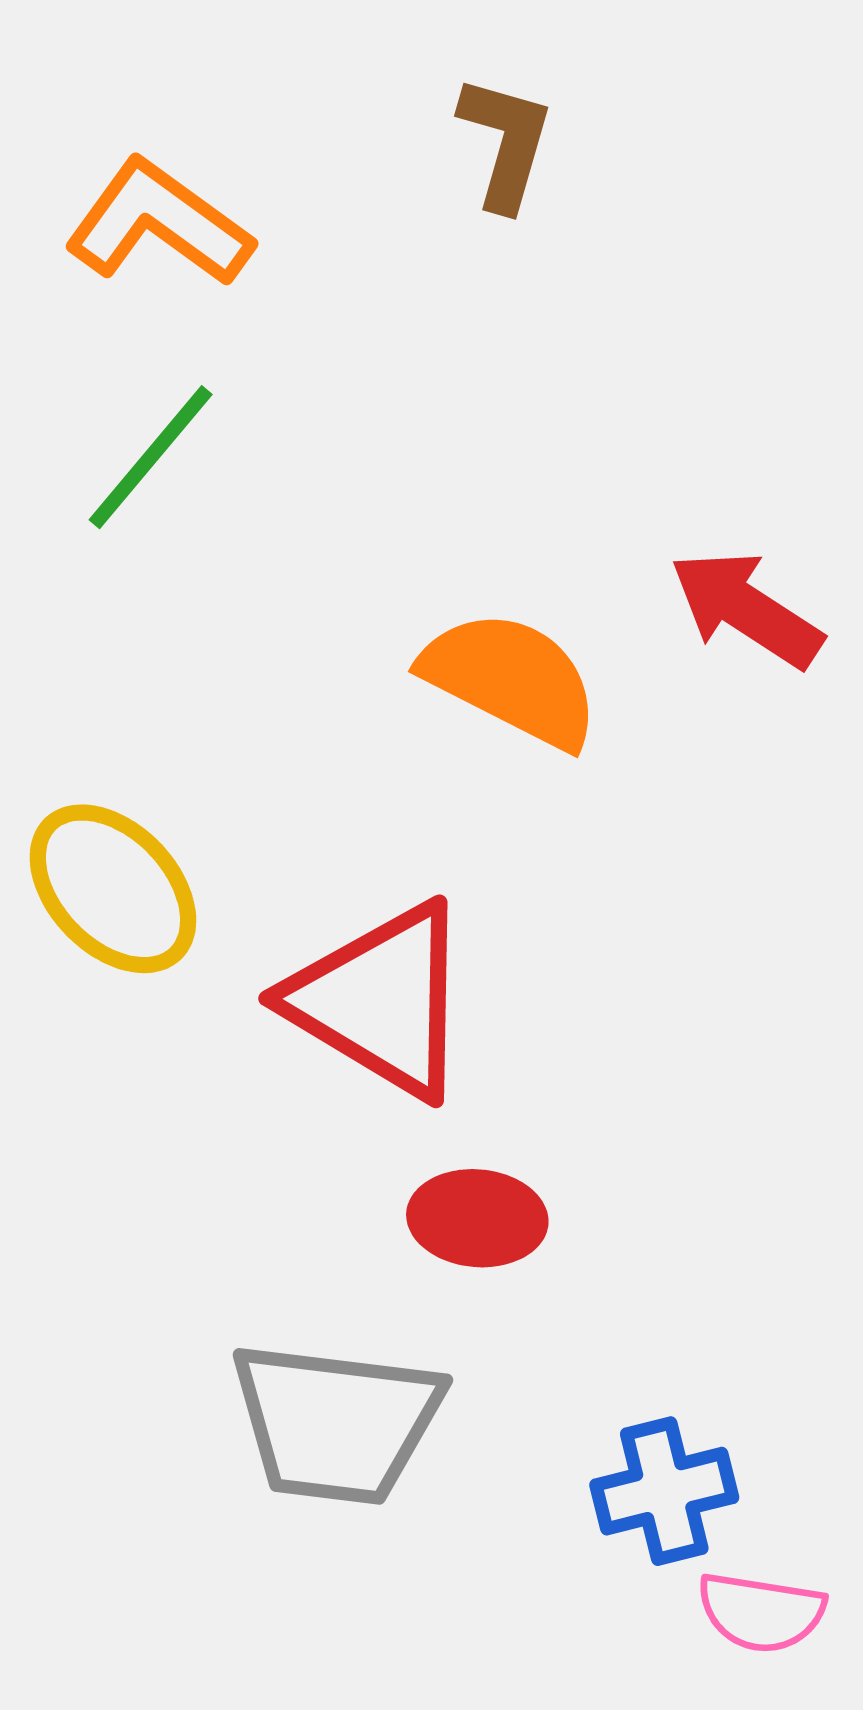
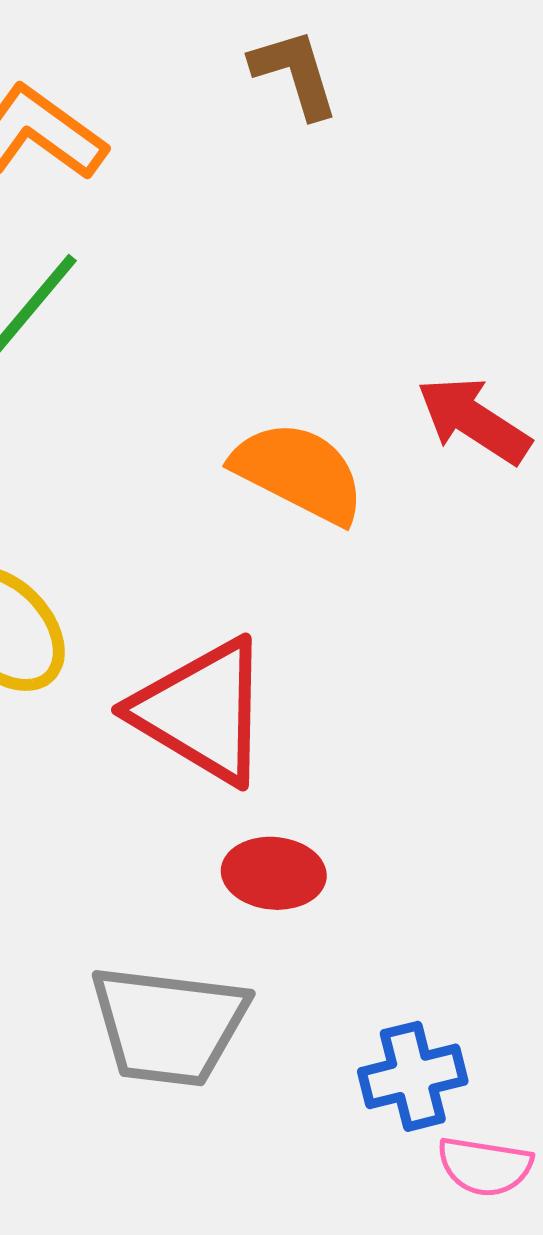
brown L-shape: (506, 143) -> (295, 73), turned -33

